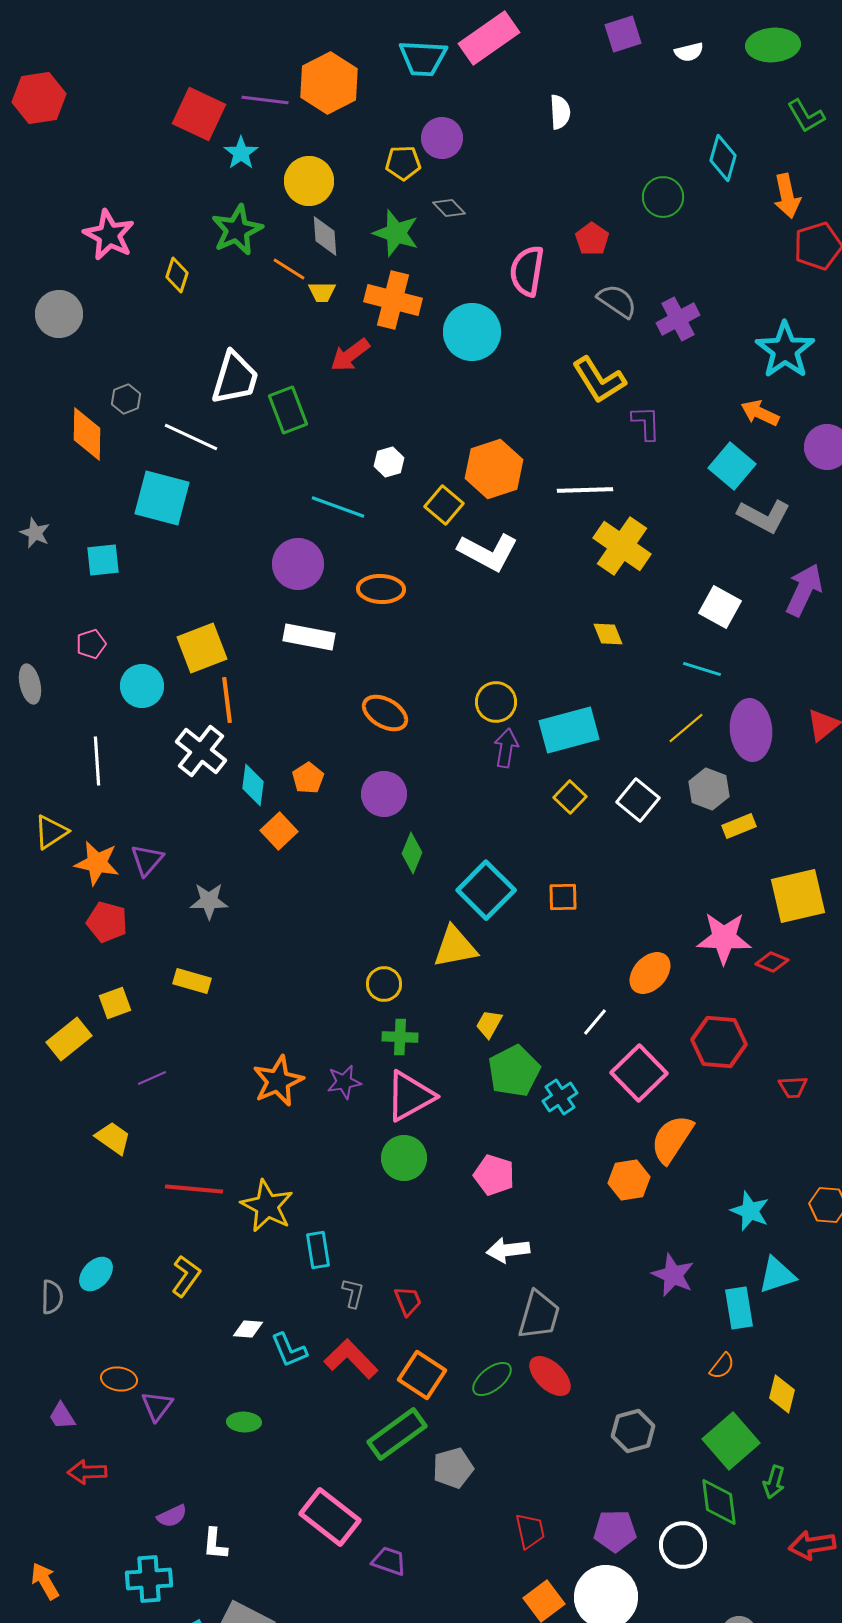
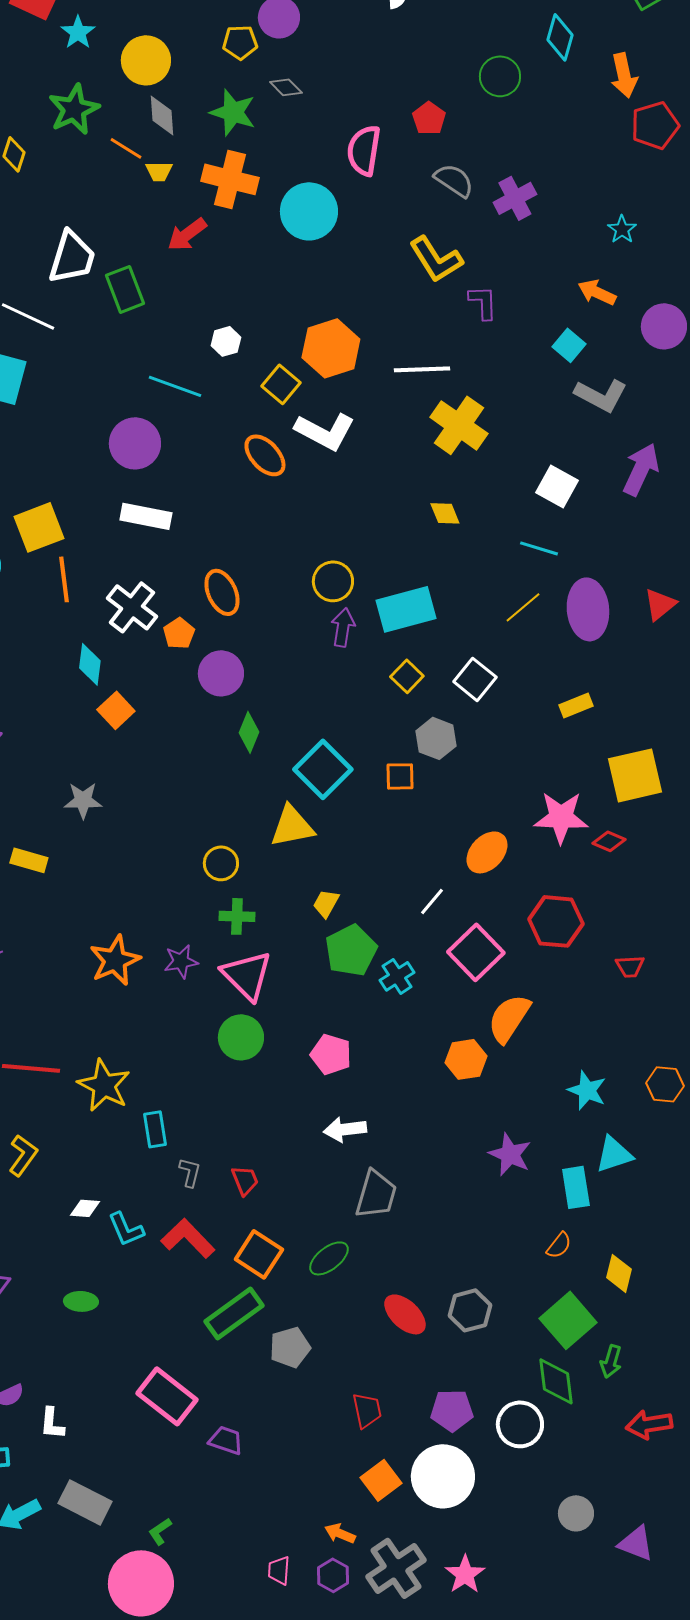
cyan star: (785, 350) -> (622, 229), size x0.5
cyan square: (732, 466) -> (569, 345), size x0.7
orange ellipse: (381, 589) -> (265, 455), moved, turned 45
orange ellipse: (385, 713) -> (222, 592), turned 36
white cross: (201, 751) -> (132, 607), moved
orange pentagon: (308, 778) -> (179, 633), moved
gray hexagon: (709, 789) -> (436, 738), moved
gray star: (209, 901) -> (83, 800), moved
pink triangle: (410, 1096) -> (247, 975), turned -46
red ellipse: (550, 1376) -> (405, 1314), moved

